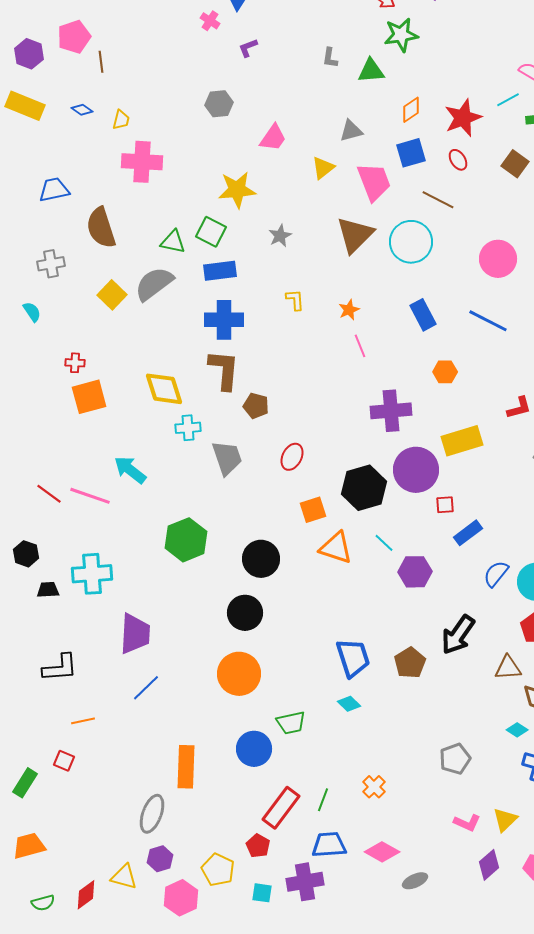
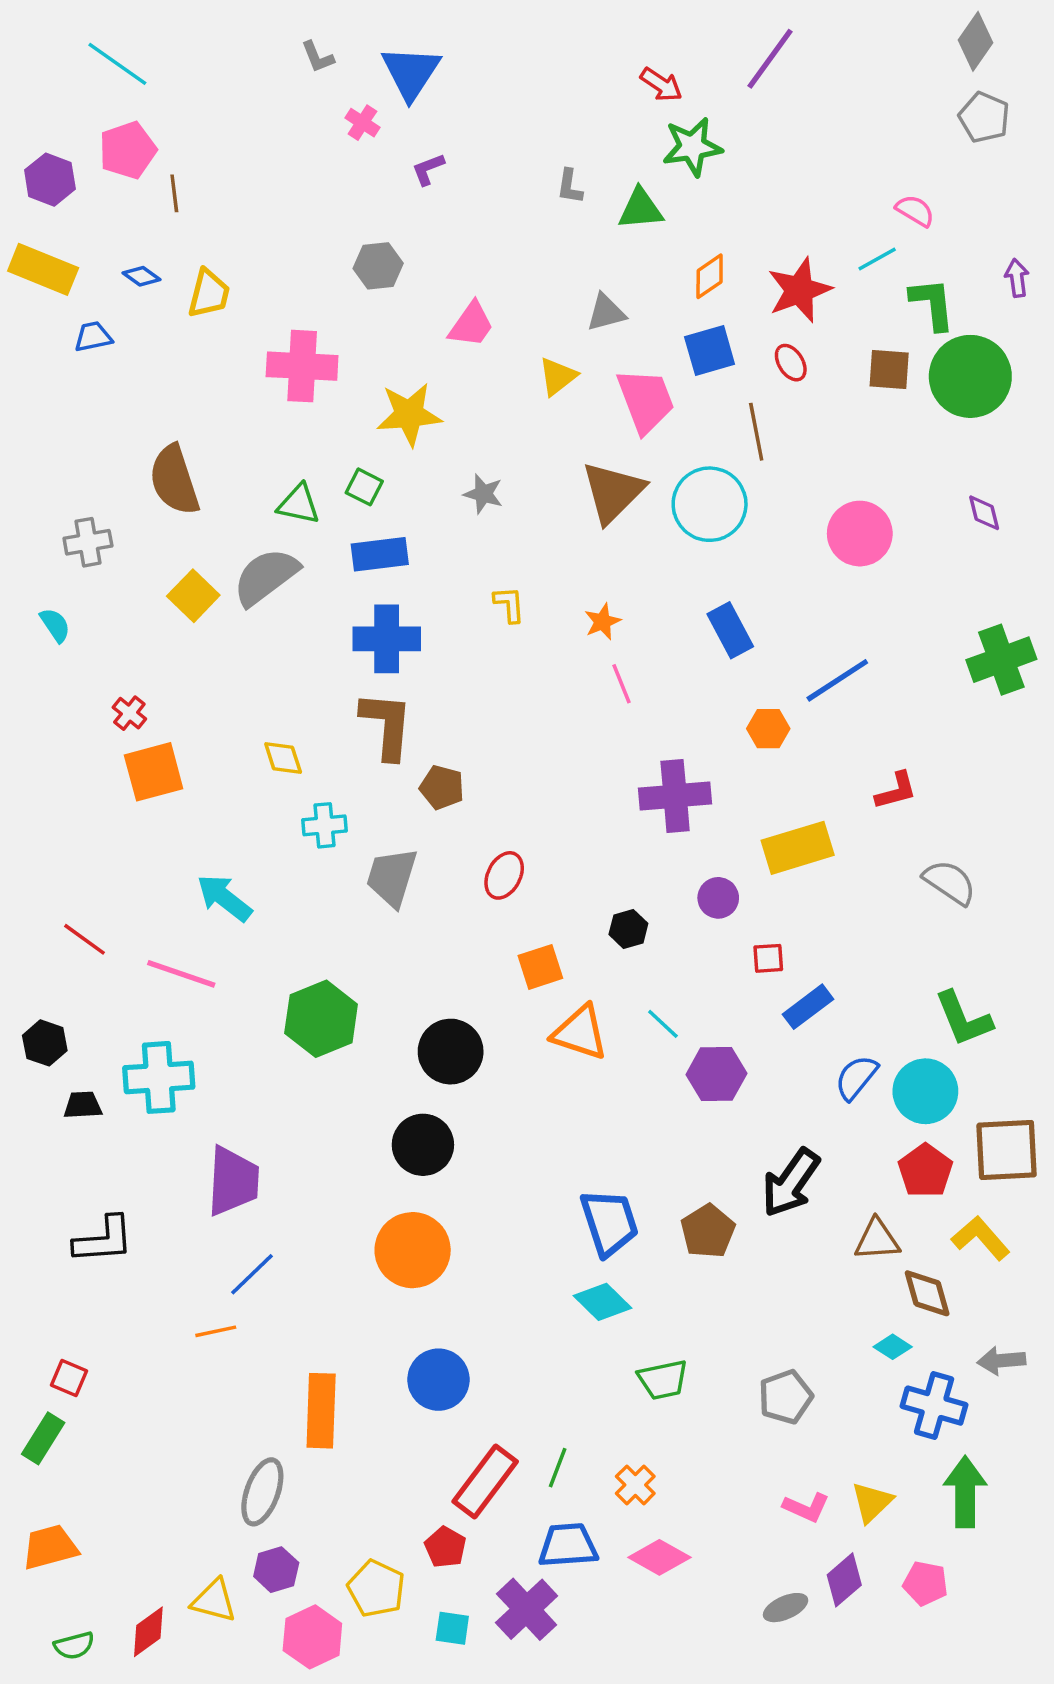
yellow trapezoid: (121, 120) -> (209, 294), size x1.4
pink cross: (142, 162) -> (302, 366), moved
brown square: (515, 164) -> (889, 370), turned -32
blue trapezoid: (54, 190) -> (93, 337), moved, size x0.7
brown line: (438, 200) -> (756, 432), turned 52
green square: (211, 232) -> (364, 487), size x0.7
gray star: (280, 236) -> (483, 494), turned -30
blue line: (488, 321) -> (837, 680), moved, turned -60
red cross: (75, 363) -> (129, 713), turned 36
yellow diamond: (164, 389) -> (283, 758), size x0.6
gray trapezoid: (227, 458) -> (392, 877), turned -144
purple circle: (416, 470) -> (718, 898), size x0.5
black hexagon: (364, 488) -> (628, 929), size x0.5
pink line: (90, 496) -> (181, 974), moved
cyan diamond: (349, 704) -> (603, 1302), size x1.4
orange line: (83, 721) -> (216, 1331), moved
green trapezoid: (291, 723) -> (663, 1380), moved
red square: (64, 761) -> (69, 1378), moved
orange cross: (374, 787) -> (635, 1485), moved
gray ellipse: (415, 881) -> (786, 1608), moved
purple cross: (305, 882) -> (527, 1609), turned -33

